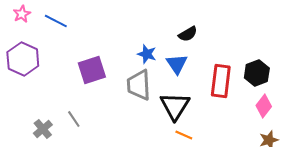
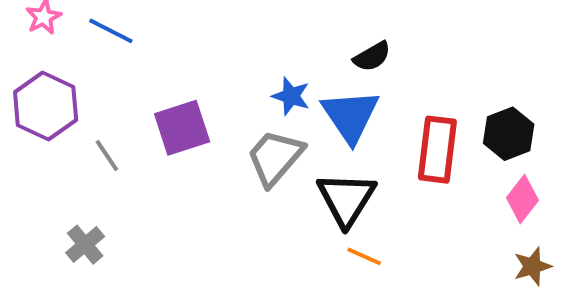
blue triangle: (177, 64) -> (350, 116), size x1.4
gray trapezoid: (139, 85) -> (275, 157), turned 44
gray line: (74, 119) -> (107, 155), moved

